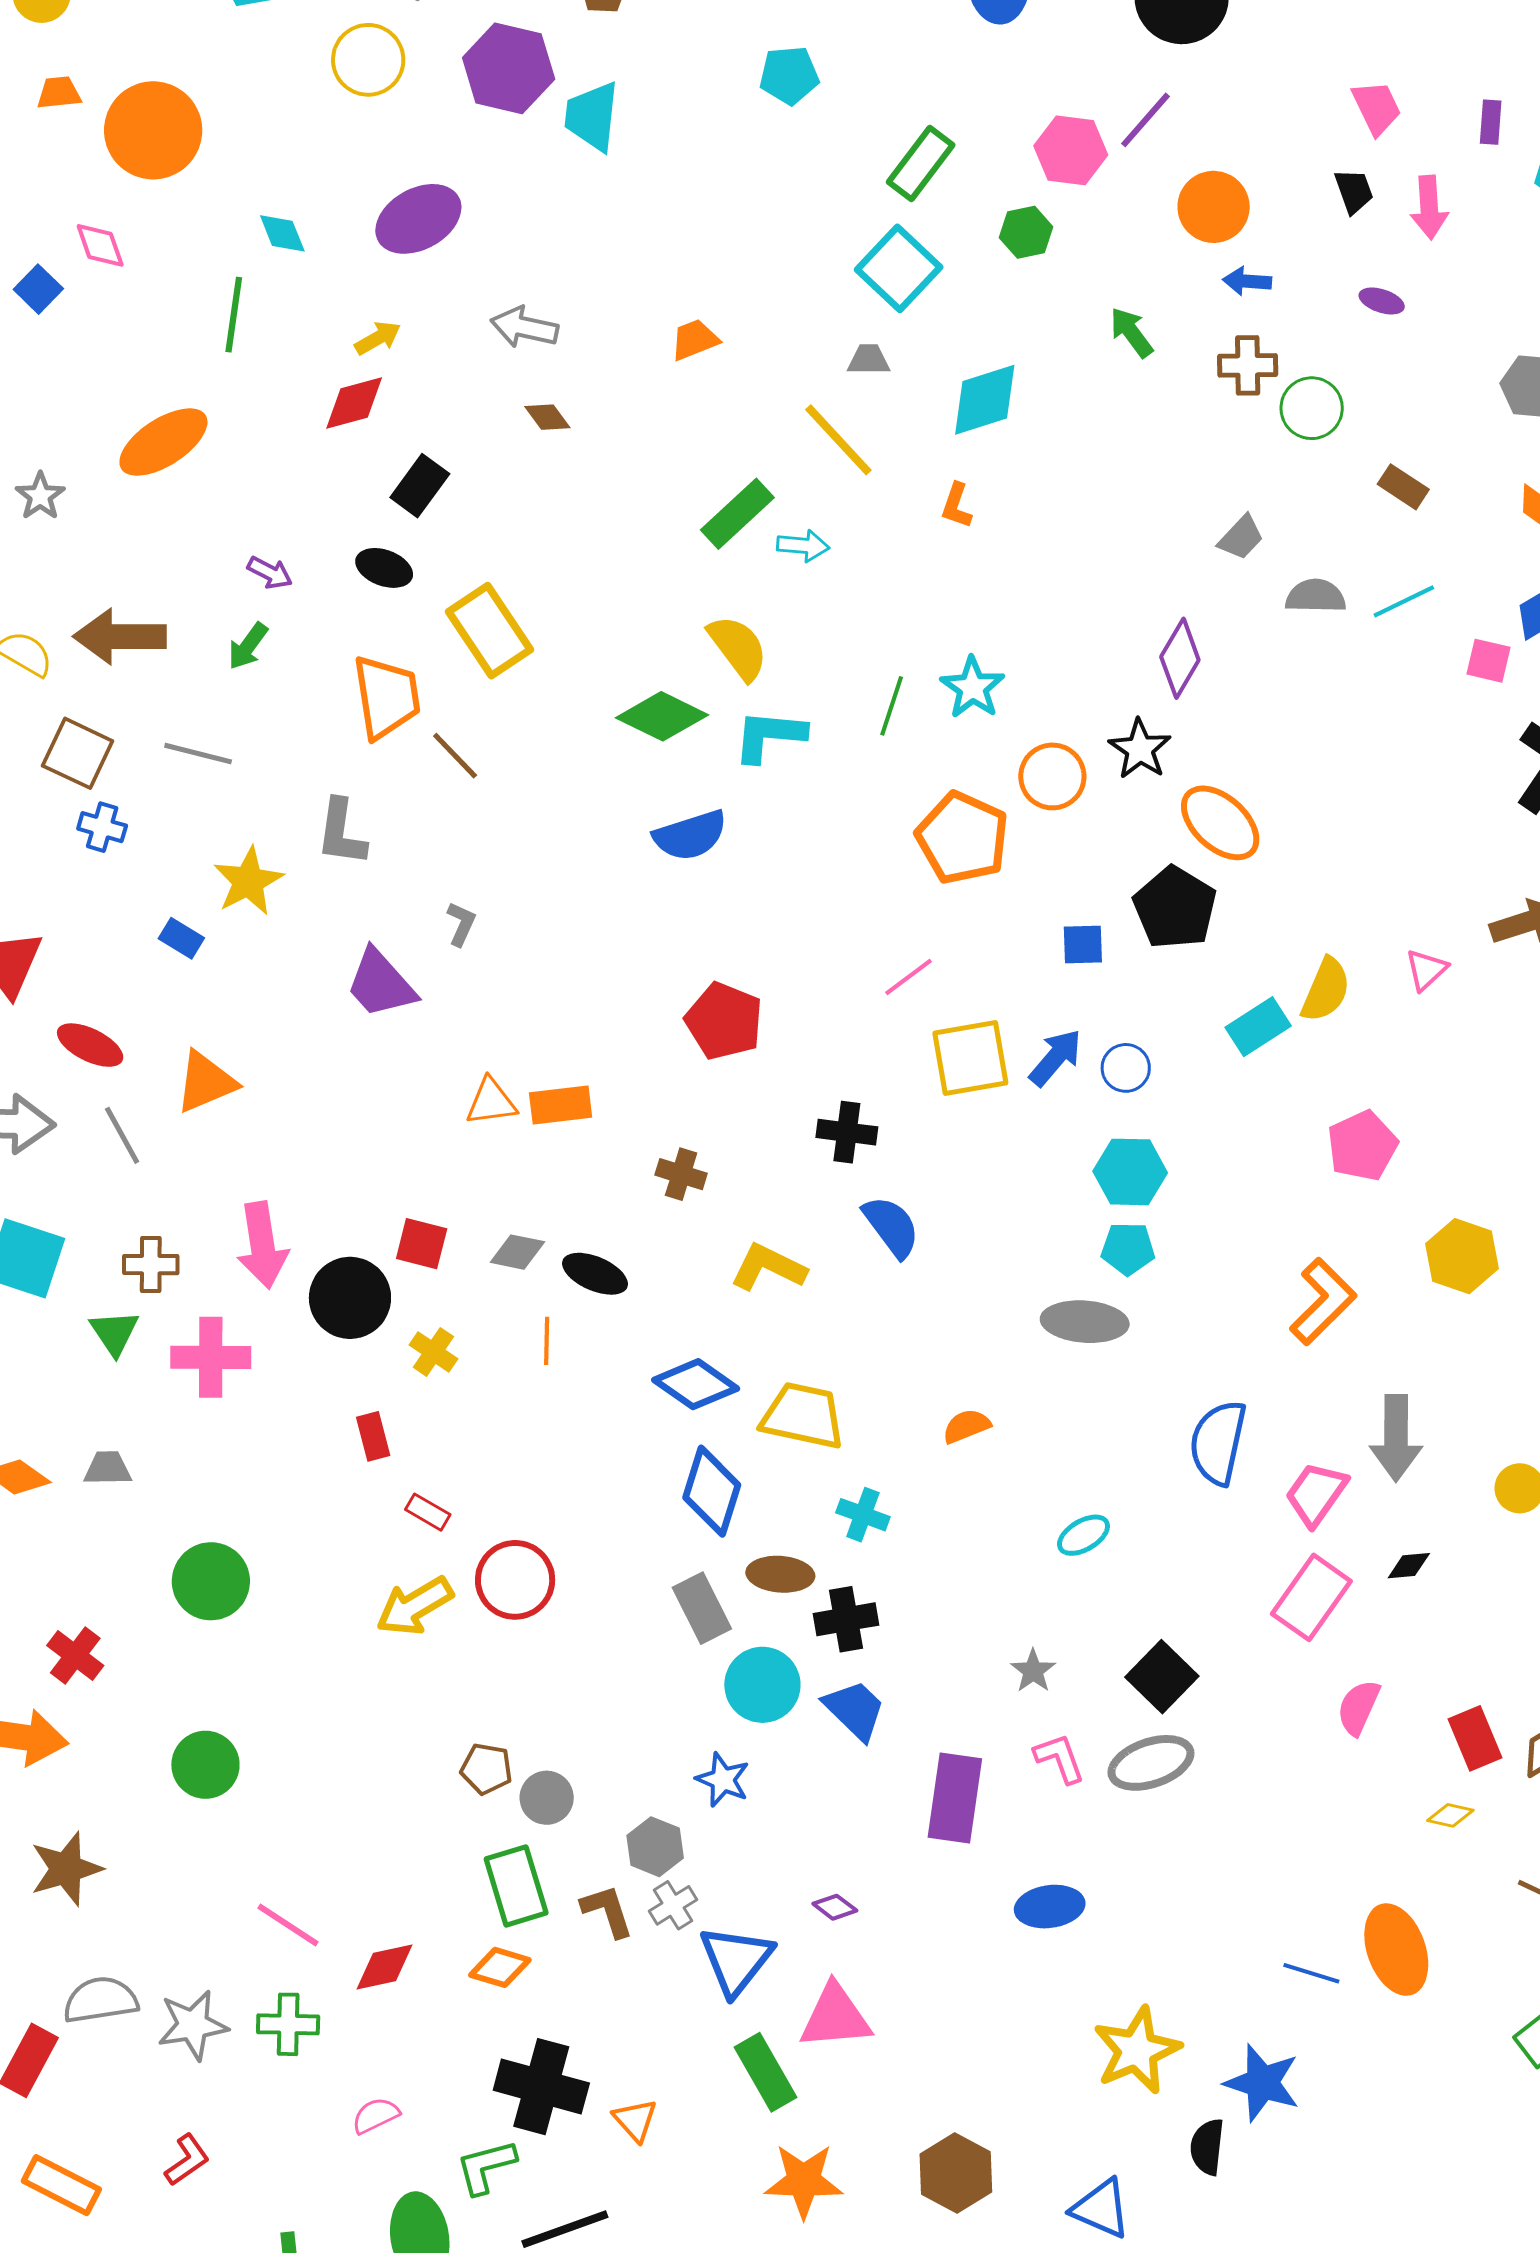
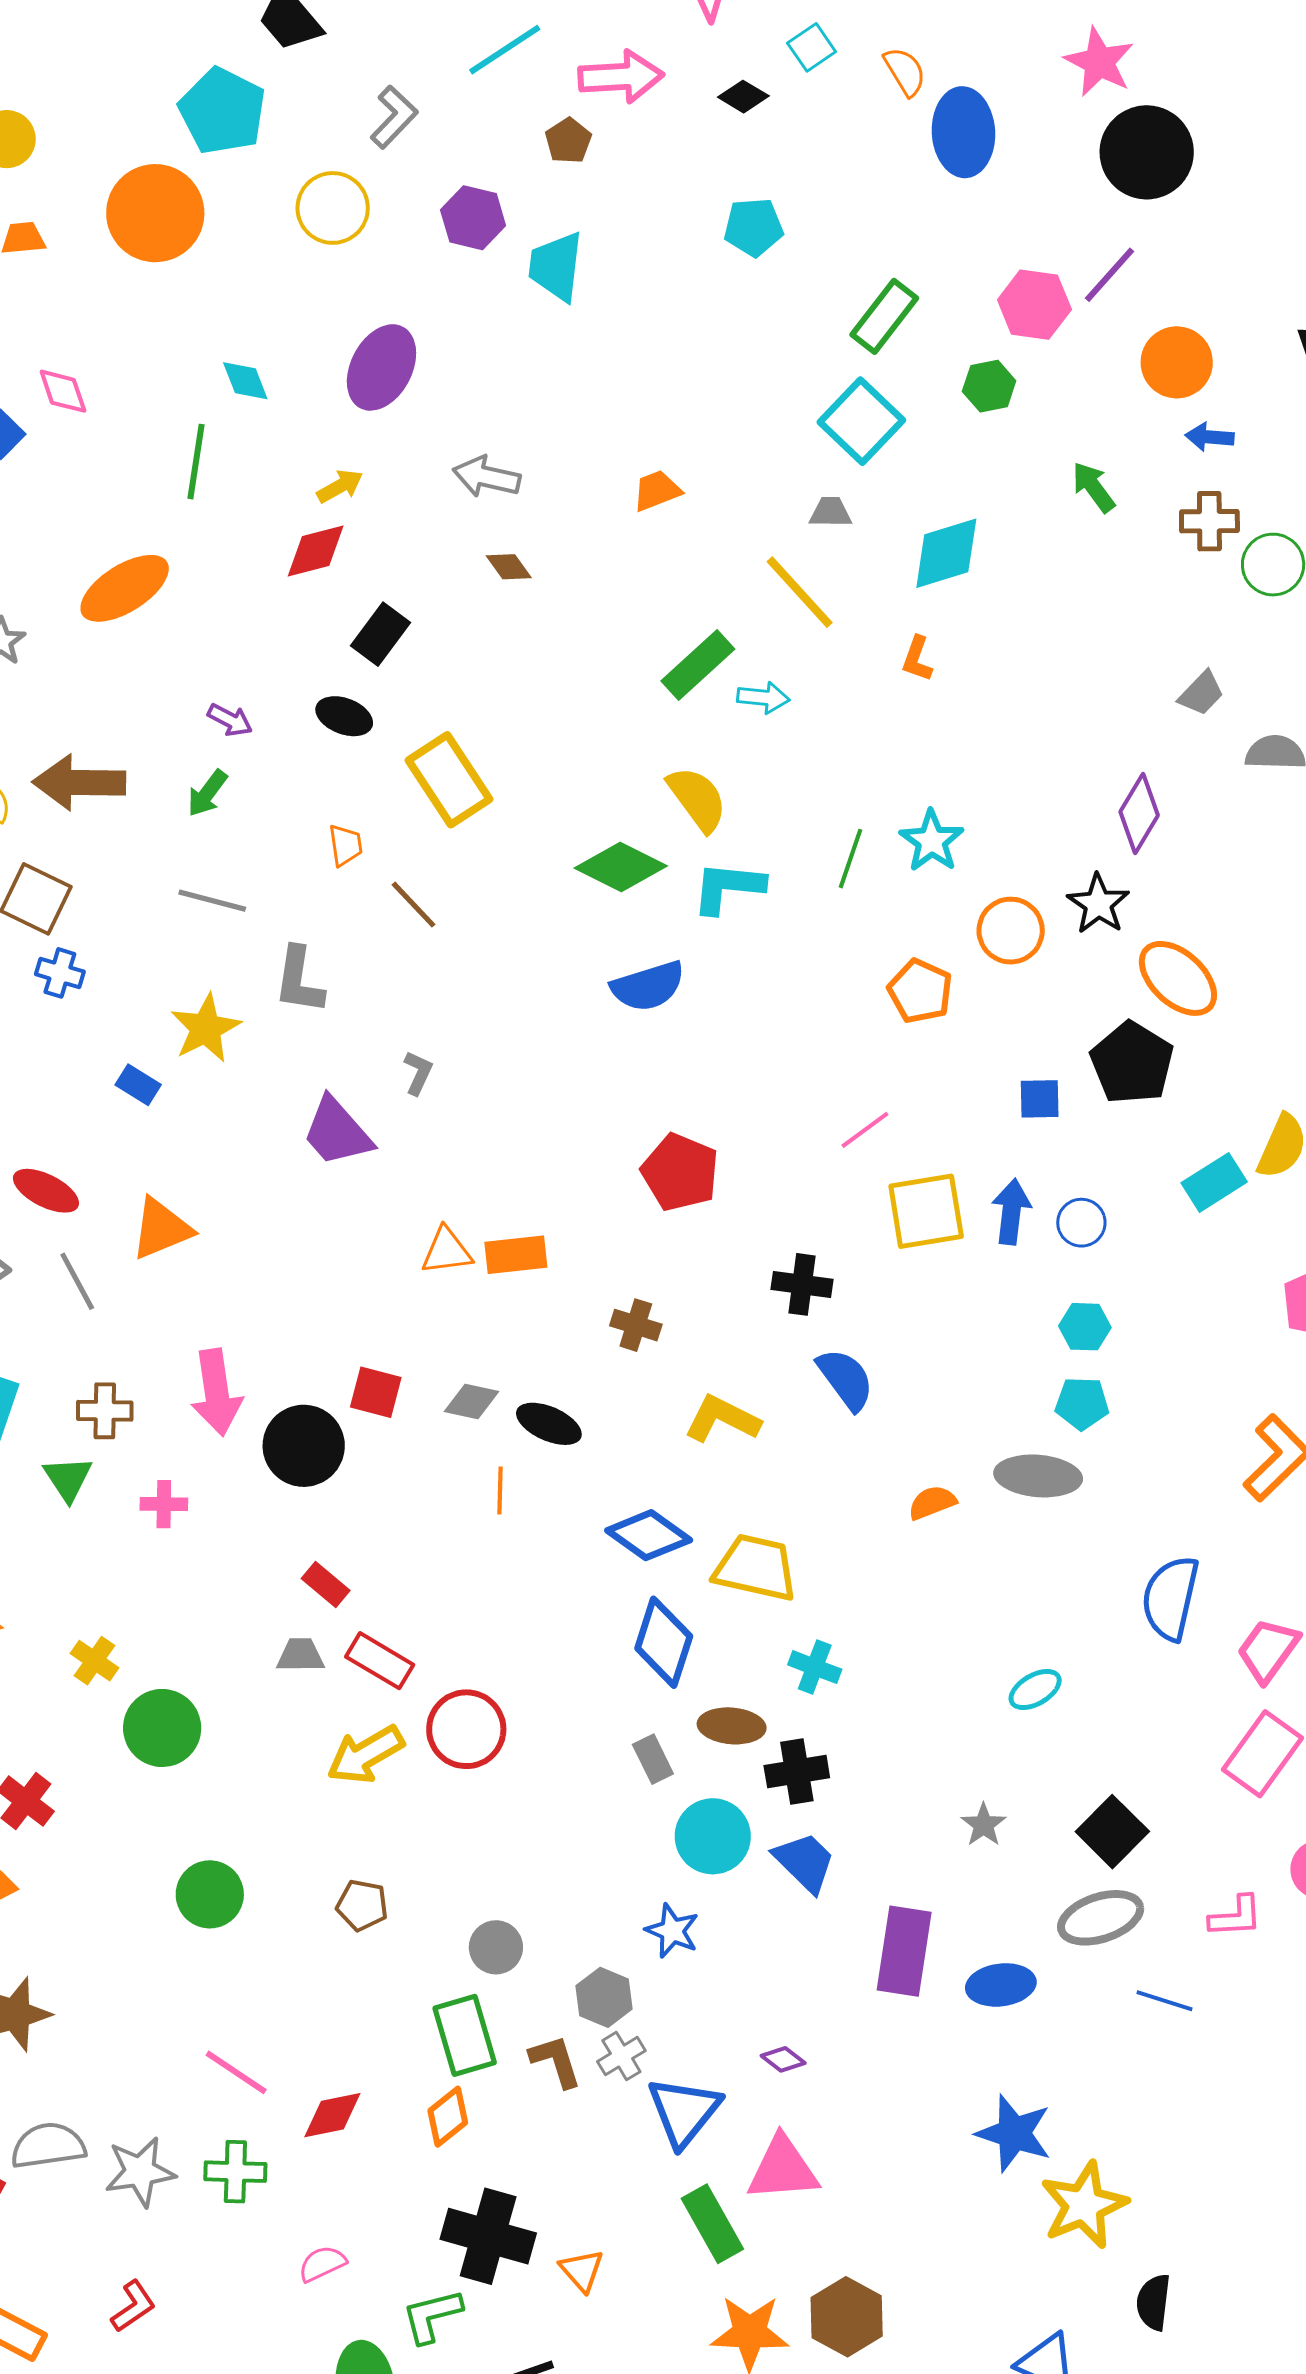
purple hexagon: (509, 68) -> (473, 218), size x0.7
orange circle: (153, 130) -> (155, 213), moved
purple ellipse: (418, 219) -> (381, 367), turned -34
orange trapezoid: (387, 697) -> (345, 845), size x0.5
gray line: (198, 754) -> (212, 901), moved
orange pentagon: (962, 838) -> (920, 991), size x0.7
blue arrow: (1055, 1058) -> (1011, 1212), turned -34
cyan hexagon: (1130, 1172) -> (1085, 1327), size x0.7
yellow cross: (433, 1352) -> (95, 1661), moved
pink cross: (211, 1357) -> (164, 1504), size x0.6
orange semicircle: (966, 1426) -> (932, 1502), moved
red rectangle: (373, 1436) -> (326, 1584), turned -36
gray trapezoid: (108, 1468) -> (300, 1655), moved
red rectangle: (428, 1512) -> (380, 1661), size x1.5
gray rectangle: (702, 1608) -> (653, 1759), size x0.7
pink L-shape: (1060, 1758) -> (1236, 1917), moved, turned 106
green circle: (205, 1765) -> (210, 1894), moved
brown pentagon: (486, 1769) -> (362, 1905), moved
blue ellipse: (1050, 1907) -> (1001, 1985), moved
orange diamond: (500, 1967) -> (448, 2117), turned -56
blue line: (1311, 1973) -> (1164, 2001), moved
blue star: (1262, 2083) -> (1014, 2133), moved
brown hexagon: (956, 2173) -> (847, 2317), moved

